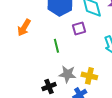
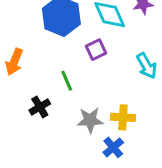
black cross: (49, 87) -> (40, 107), moved

